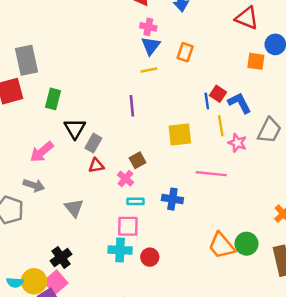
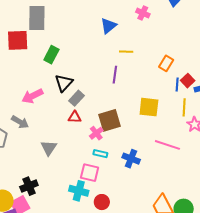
blue triangle: (151, 46) -> (108, 26), moved
orange rectangle: (185, 52) -> (166, 63), moved
yellow line: (149, 70) -> (126, 52), moved
brown square: (138, 160) -> (110, 120), size x1.6

